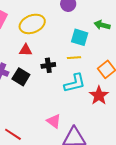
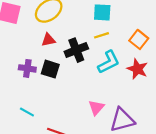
black cross: (48, 65) -> (76, 50), size x1.5
pink triangle: (54, 121) -> (96, 108), turned 49

